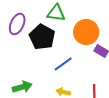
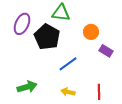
orange circle: (86, 32) -> (91, 32), size x0.6

